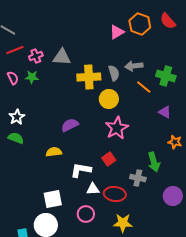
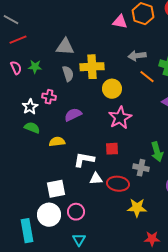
pink triangle: (117, 32) -> (120, 22), turned 42
pink cross: (36, 56) -> (49, 97), moved, turned 32
gray semicircle: (114, 73) -> (68, 74), moved
white star: (17, 117) -> (30, 107), moved
green semicircle: (16, 138) -> (32, 128), moved
red square: (109, 159) -> (112, 149), turned 32
pink circle: (86, 214) -> (76, 212), moved
yellow star: (123, 223) -> (137, 208), moved

